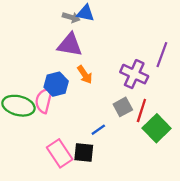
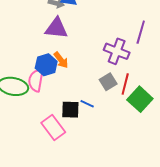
orange arrow: (85, 75) -> (61, 60), moved
blue line: (98, 130) -> (87, 104), turned 64
black square: (84, 153) -> (70, 110), moved

